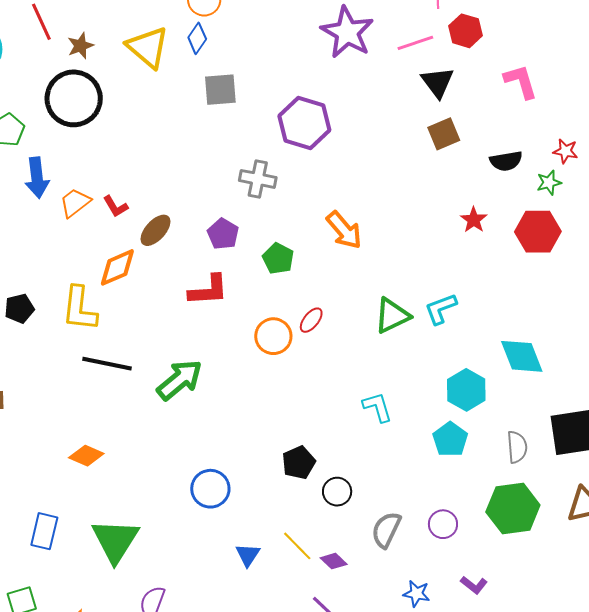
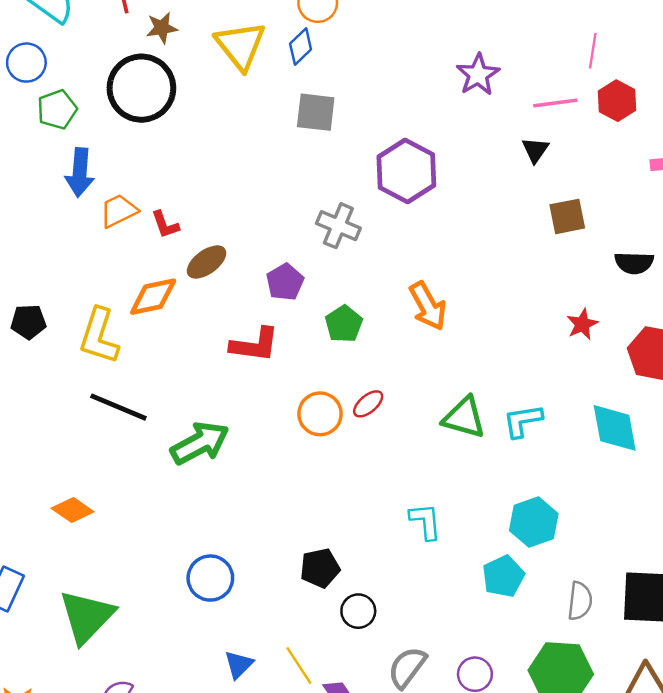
purple star: (347, 32) -> (478, 75), size x0.7
black triangle: (438, 82) -> (535, 150), moved, size x0.7
green triangle: (392, 316) -> (464, 418), turned 30
cyan diamond: (522, 356) -> (615, 428), moved

